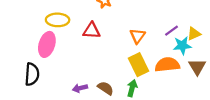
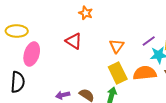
yellow ellipse: (58, 20) -> (17, 31), moved
red triangle: (92, 31) -> (74, 41), turned 30

